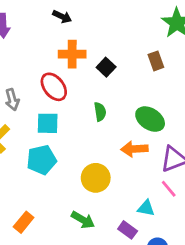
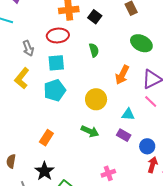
red ellipse: (54, 87) -> (58, 35), turned -50
green ellipse: (150, 119) -> (141, 43), moved
orange arrow: (134, 149) -> (122, 75), turned -54
cyan triangle: (146, 208) -> (128, 114), moved

